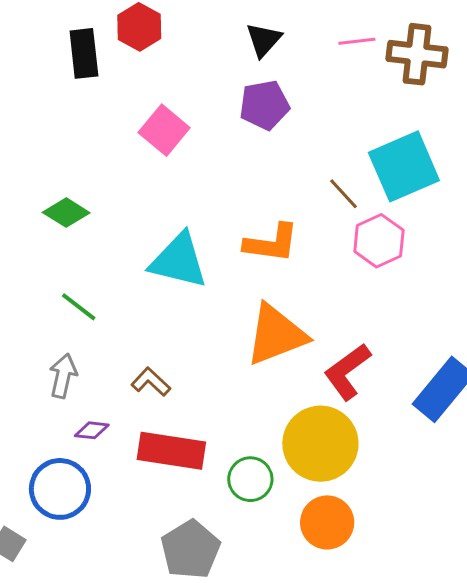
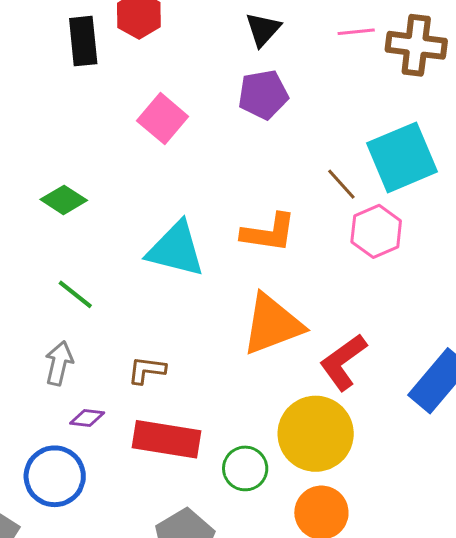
brown L-shape: (151, 382) -> (147, 370), turned -36

